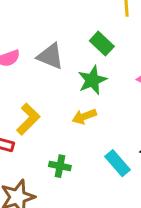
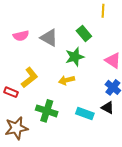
cyan rectangle: (117, 163) -> (85, 114), turned -36
green cross: (60, 166) -> (47, 111), size x1.5

